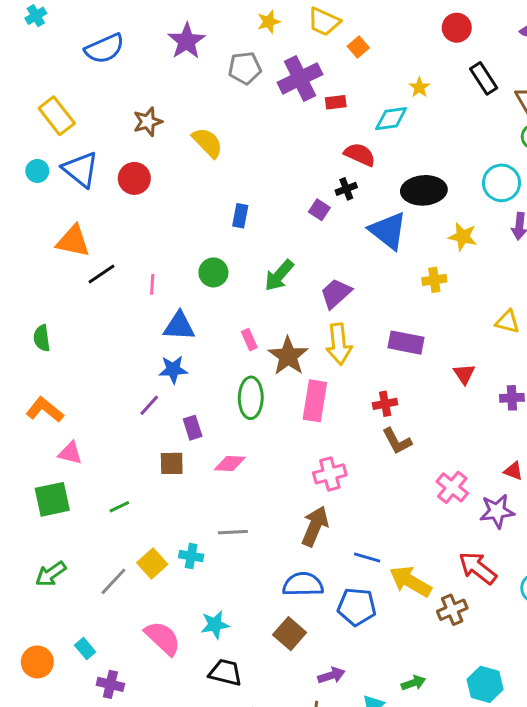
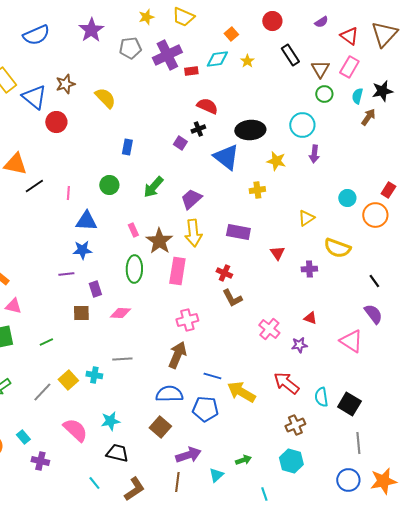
orange square: (358, 47) -> (231, 34), moved
cyan diamond: (391, 119) -> (217, 59), moved
blue triangle: (81, 169) -> (34, 97), moved
yellow triangle: (507, 322) -> (306, 218), turned -48
red cross: (385, 404) -> (224, 273), turned 35
purple line: (149, 405) -> (66, 274), turned 42
purple star: (497, 511) -> (299, 345), size x0.7
brown cross: (452, 610) -> (295, 425), moved
purple arrow: (331, 675) -> (188, 455), size x1.4

